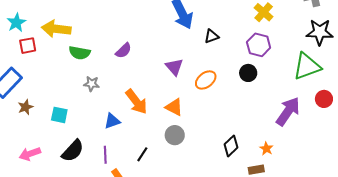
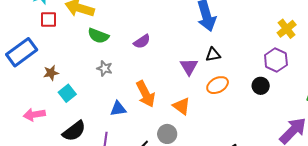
black triangle: (212, 36) -> (213, 55), moved
brown star: (25, 107) -> (51, 73), moved
cyan square: (59, 115) -> (67, 93), turned 30
gray circle: (175, 135) -> (167, 134), moved
pink arrow: (30, 154) -> (34, 115), moved

